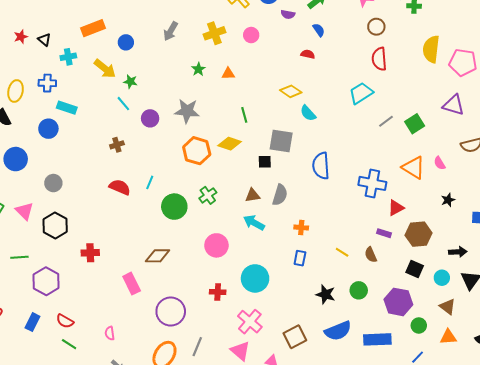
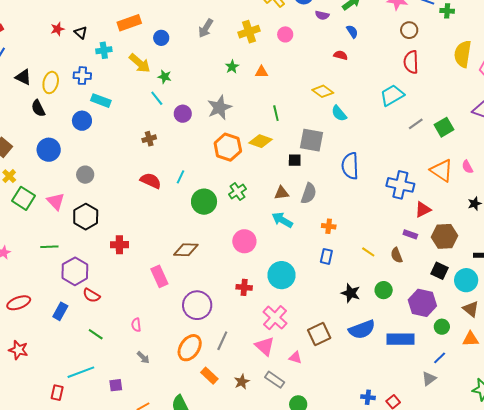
gray star: (187, 111) -> (219, 108), turned -30
cyan circle: (442, 278) -> (466, 280), size x1.5
red semicircle: (65, 321) -> (91, 295), moved

